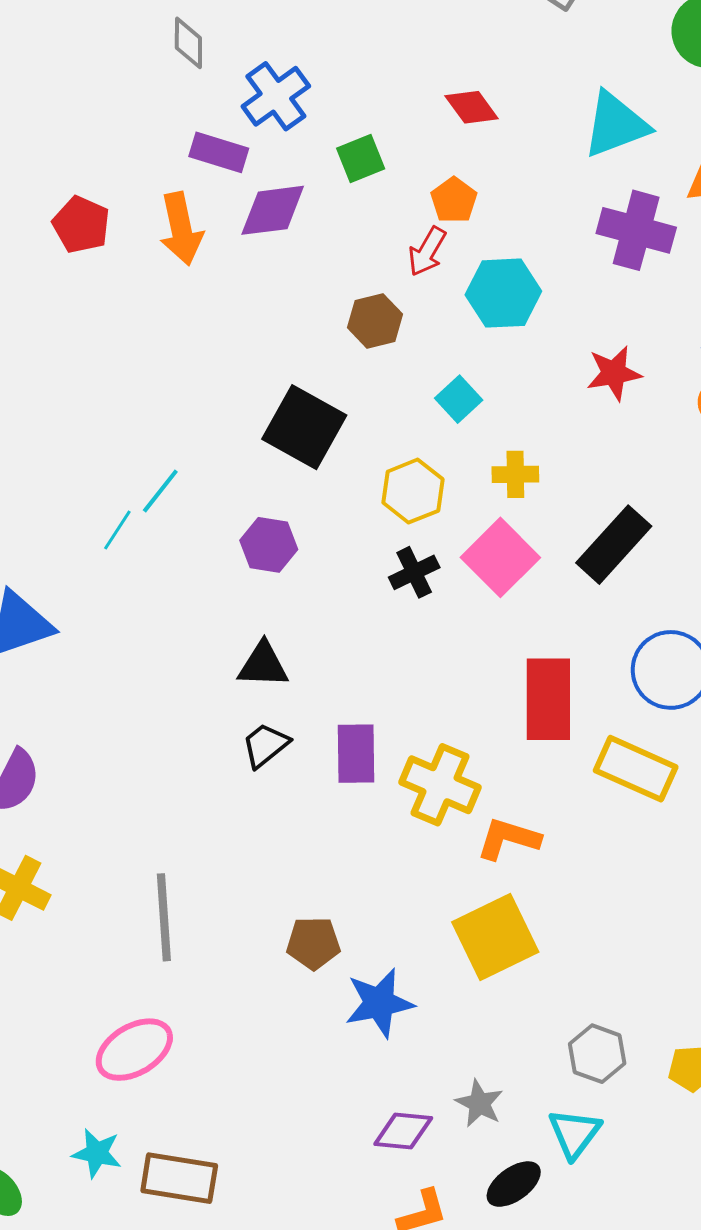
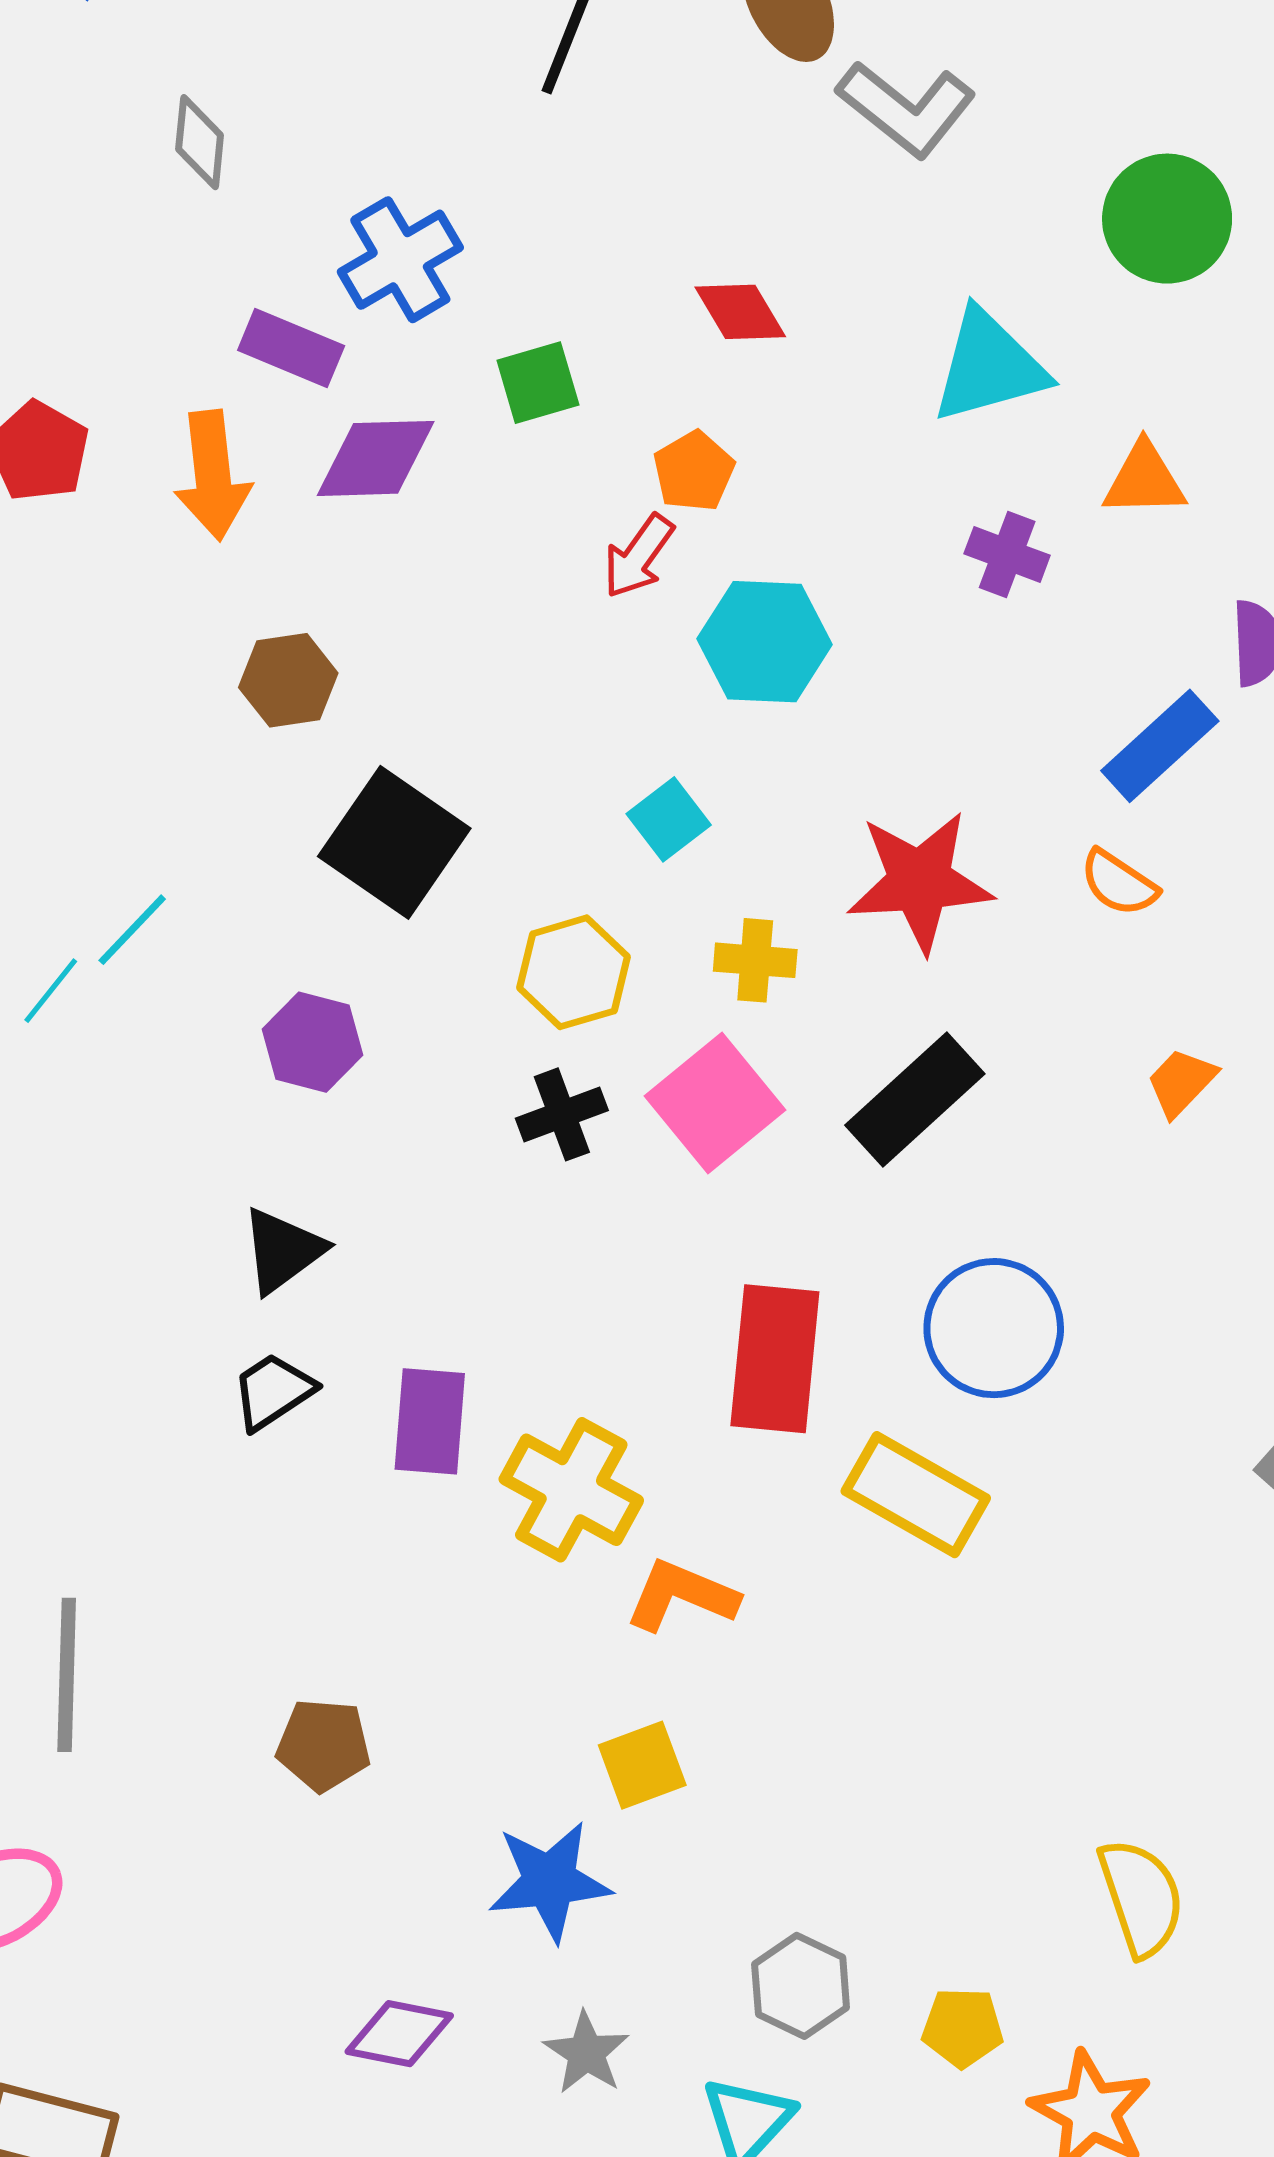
gray diamond: (188, 43) -> (200, 142), moved
purple cross: (636, 230) -> (1007, 555), size x0.6
brown hexagon: (375, 321) -> (288, 680), moved
red star: (614, 373) -> (920, 881), moved, size x1.5
black triangle: (263, 665) -> (283, 1251), turned -44
yellow square: (495, 937) -> (642, 1765), size x0.6
blue star: (379, 1003) -> (550, 1881), moved
purple diamond: (403, 1131) -> (399, 2034), moved

